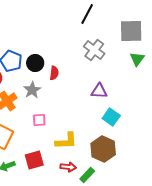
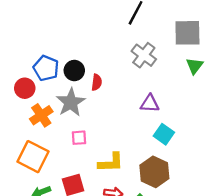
gray star: (32, 90) -> (71, 102), size x1.4

